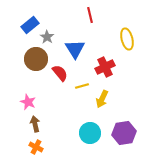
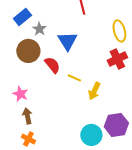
red cross: (105, 67) -> (117, 59), moved
yellow line: (82, 86) -> (74, 78), turned 40
cyan circle: (90, 133) -> (91, 135), moved

